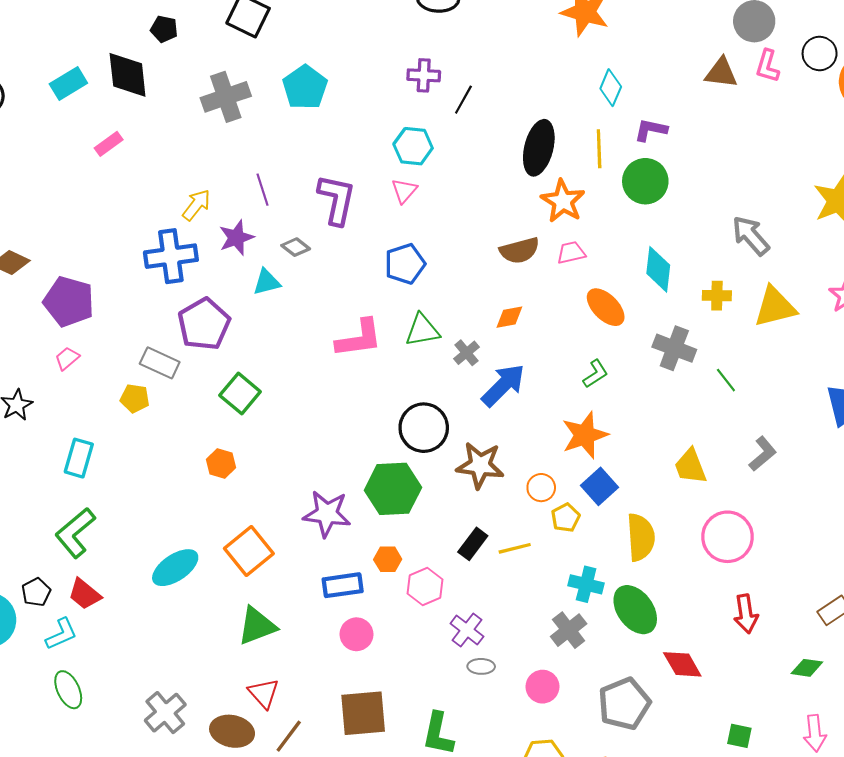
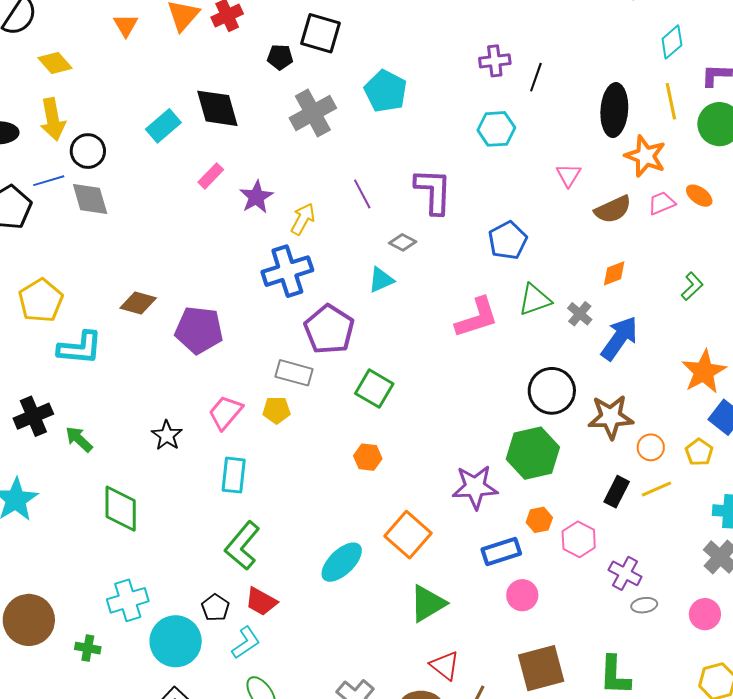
black pentagon: (164, 29) -> (280, 57), moved
cyan diamond: (611, 88) -> (672, 42), turned 36
pink triangle: (404, 191) -> (569, 175), moved
purple star: (236, 238) -> (256, 197), moved
orange ellipse: (606, 307) -> (699, 196), moved, size x0.7
pink trapezoid: (67, 358) -> (226, 412), moved, size x1.5
green L-shape: (595, 374) -> (692, 286), moved
orange circle: (541, 488) -> (651, 447), moved

